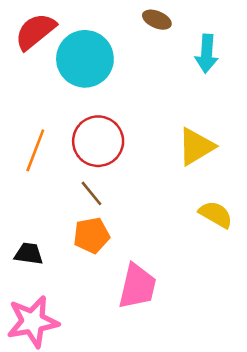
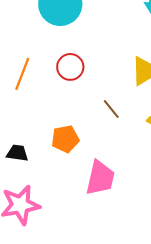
red circle: (98, 141) -> (70, 67), size x0.7
brown line: (92, 193) -> (111, 109), moved

